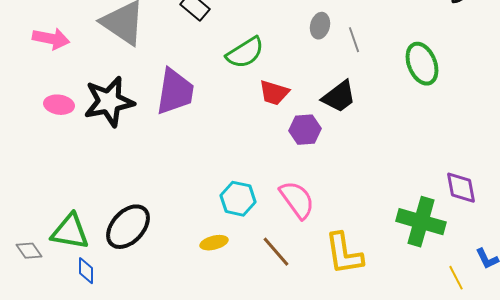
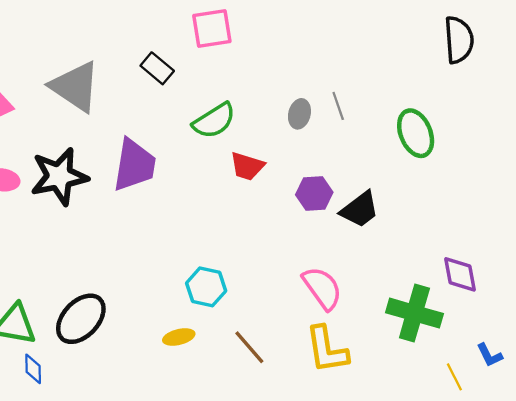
gray ellipse: (320, 26) -> (299, 114), moved
black trapezoid: (339, 97) -> (360, 209), moved
purple hexagon: (305, 130) -> (314, 194), moved
pink semicircle: (297, 200) -> (322, 288), moved

